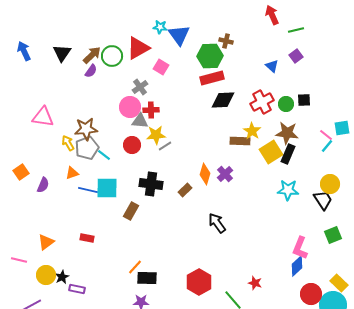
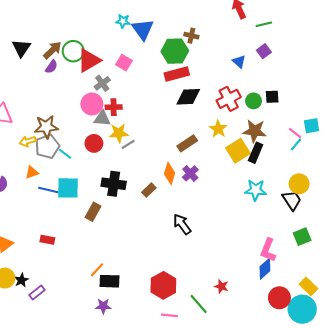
red triangle: (138, 48) -> (89, 60), moved
brown rectangle: (240, 141) -> (187, 143), moved, turned -36
yellow arrow: (68, 143) -> (28, 141), turned -77
purple rectangle: (77, 289) -> (37, 293), turned -49

